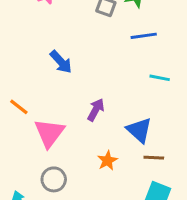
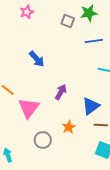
blue triangle: (139, 130) -> (91, 106), turned 42
gray circle: (54, 179) -> (43, 140), moved

